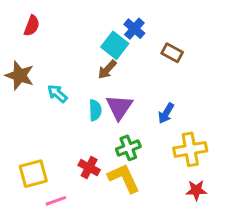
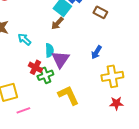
purple triangle: (119, 107) -> (60, 59), moved
green cross: (128, 148) -> (45, 75), moved
red cross: (89, 168) -> (35, 67), moved

